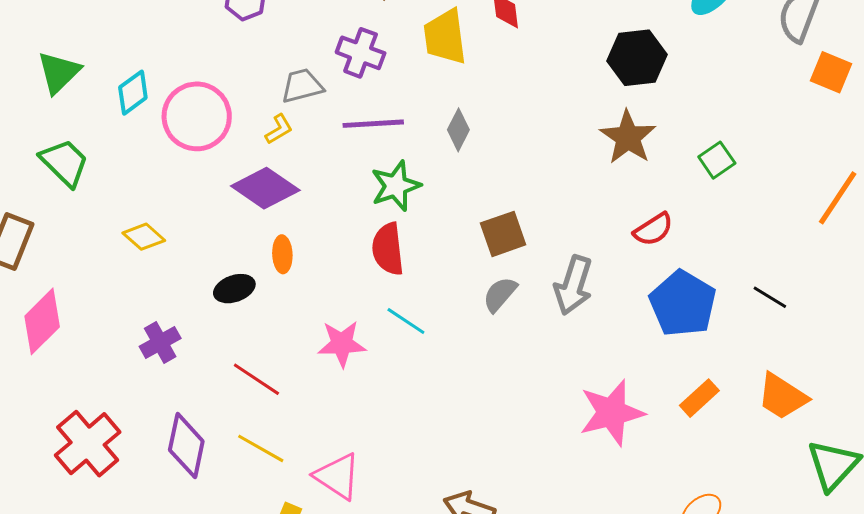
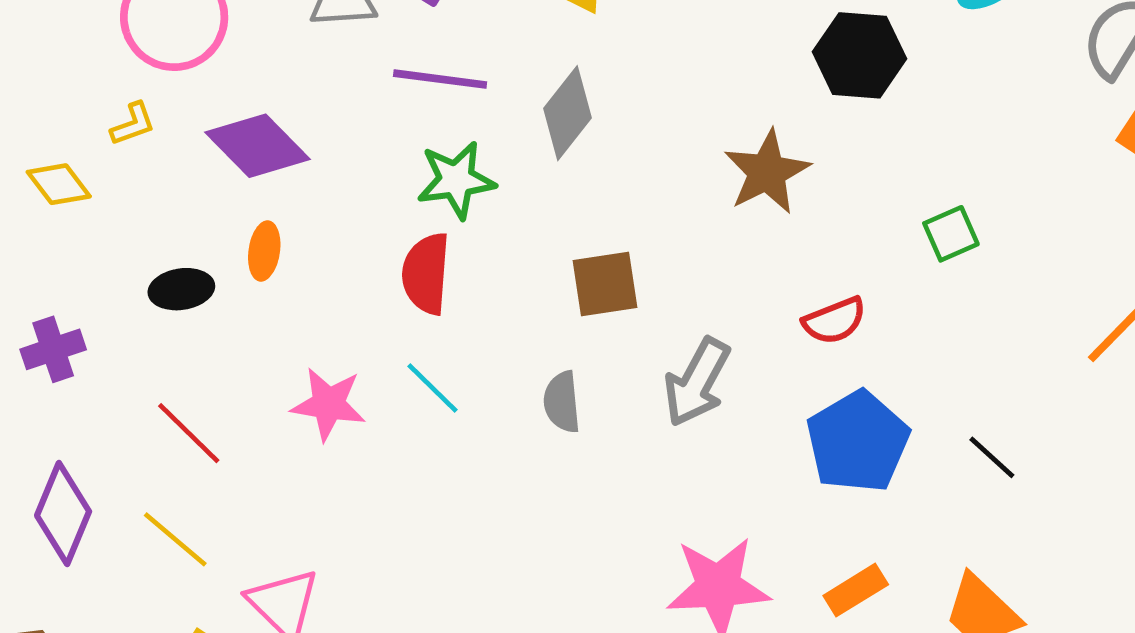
yellow L-shape: (279, 129) -> (133, 124), moved
gray diamond: (458, 130) -> (567, 113), size x1.4
brown star: (628, 137) -> (767, 172), moved
gray semicircle: (500, 294) -> (562, 402), moved, turned -57

